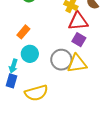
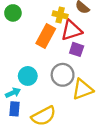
orange rectangle: (23, 32) -> (46, 36), moved, size x1.5
yellow triangle: (77, 63) -> (83, 89), moved
cyan arrow: (13, 66) -> (13, 93), turned -120

